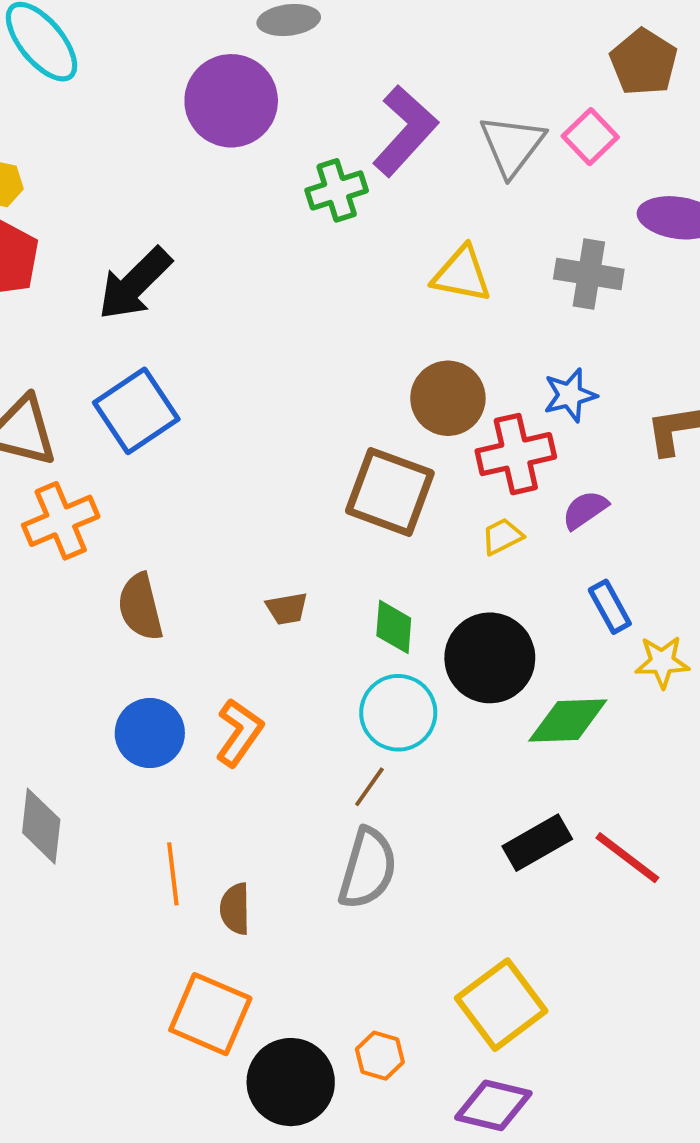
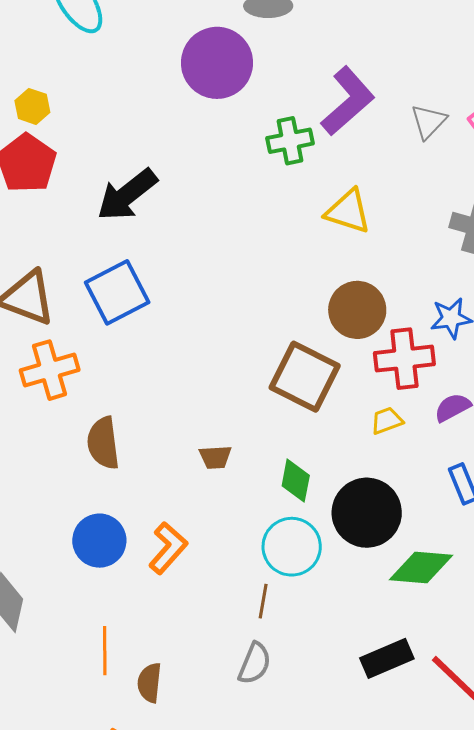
gray triangle: (512, 145) -> (429, 122), size x0.7
yellow triangle: (462, 274) -> (348, 211), moved
brown line: (369, 787) -> (263, 601), turned -32
gray semicircle: (368, 868) -> (255, 663), size x0.7

